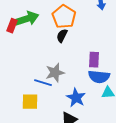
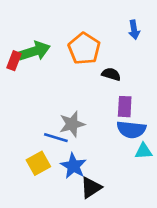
black semicircle: (62, 36) -> (111, 74), moved, turned 80
blue star: (76, 98) -> (73, 166), moved
yellow square: (30, 102) -> (38, 163), turned -30

